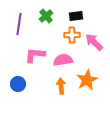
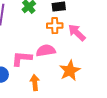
pink L-shape: (35, 55) -> (22, 59), moved
orange arrow: (61, 86) -> (35, 83), moved

